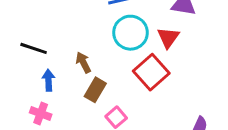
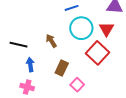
brown arrow: (83, 62) -> (51, 41), moved

